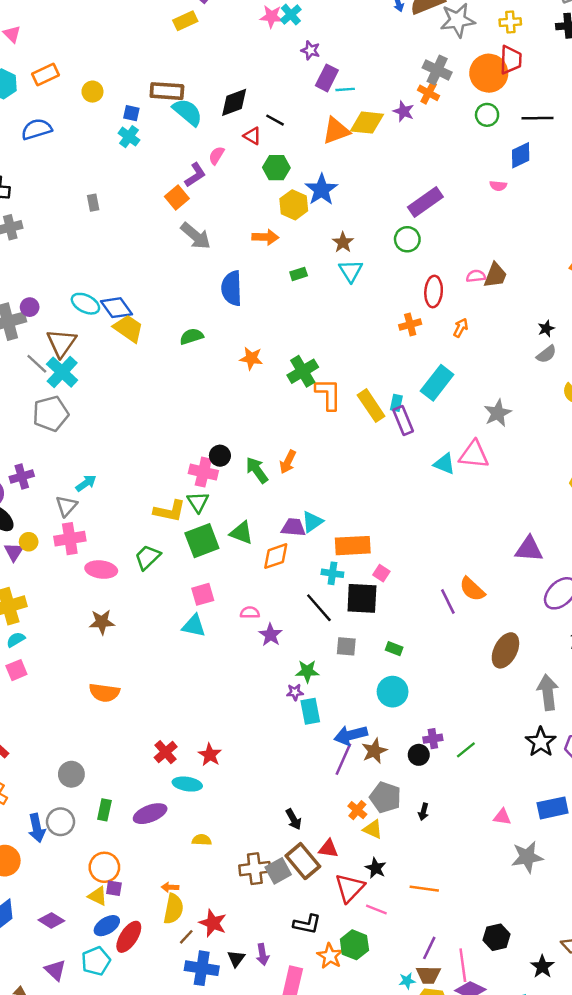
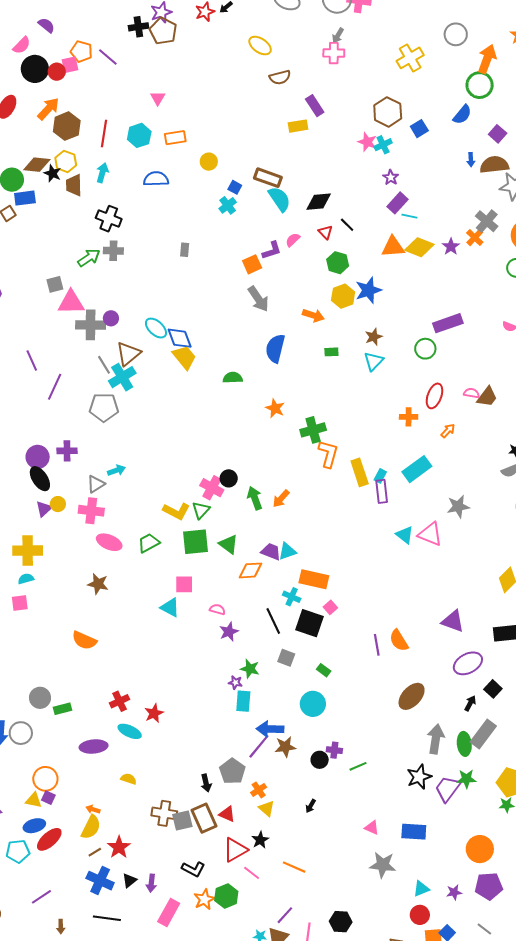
gray pentagon: (385, 797) -> (232, 771), moved
green rectangle: (104, 810) -> (62, 709), moved, turned 48
yellow triangle: (98, 896) -> (34, 800), turned -30

